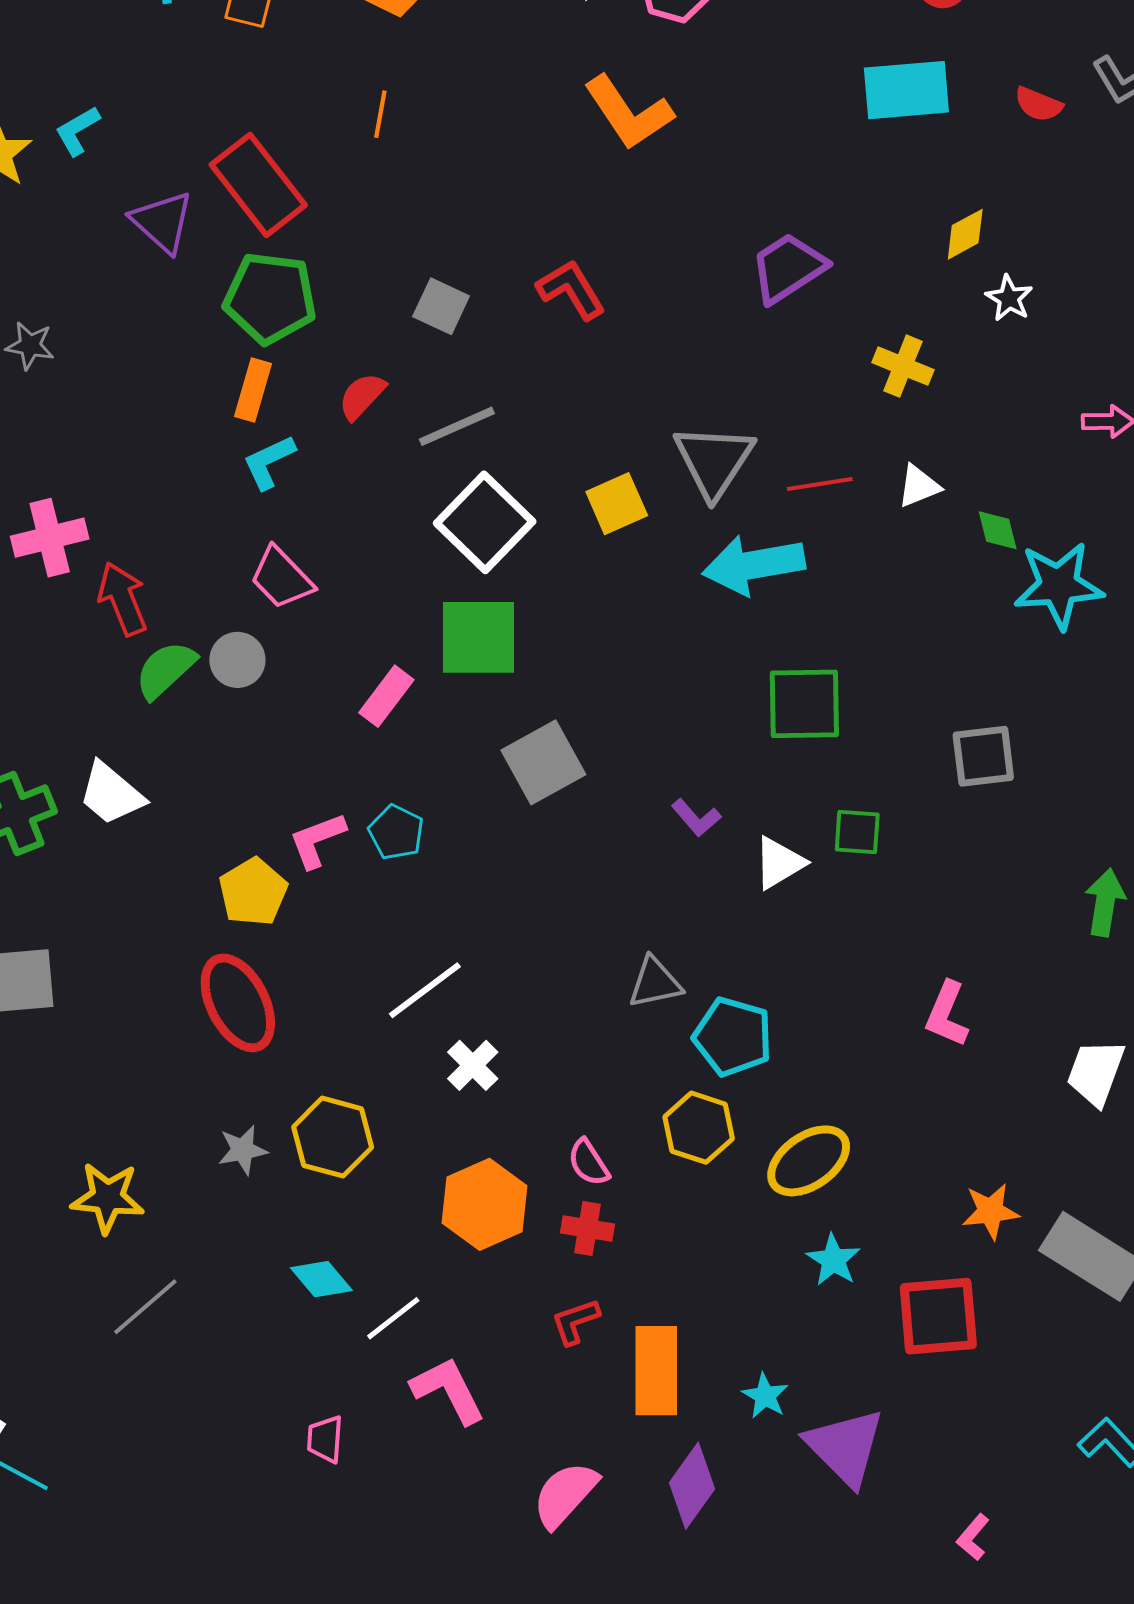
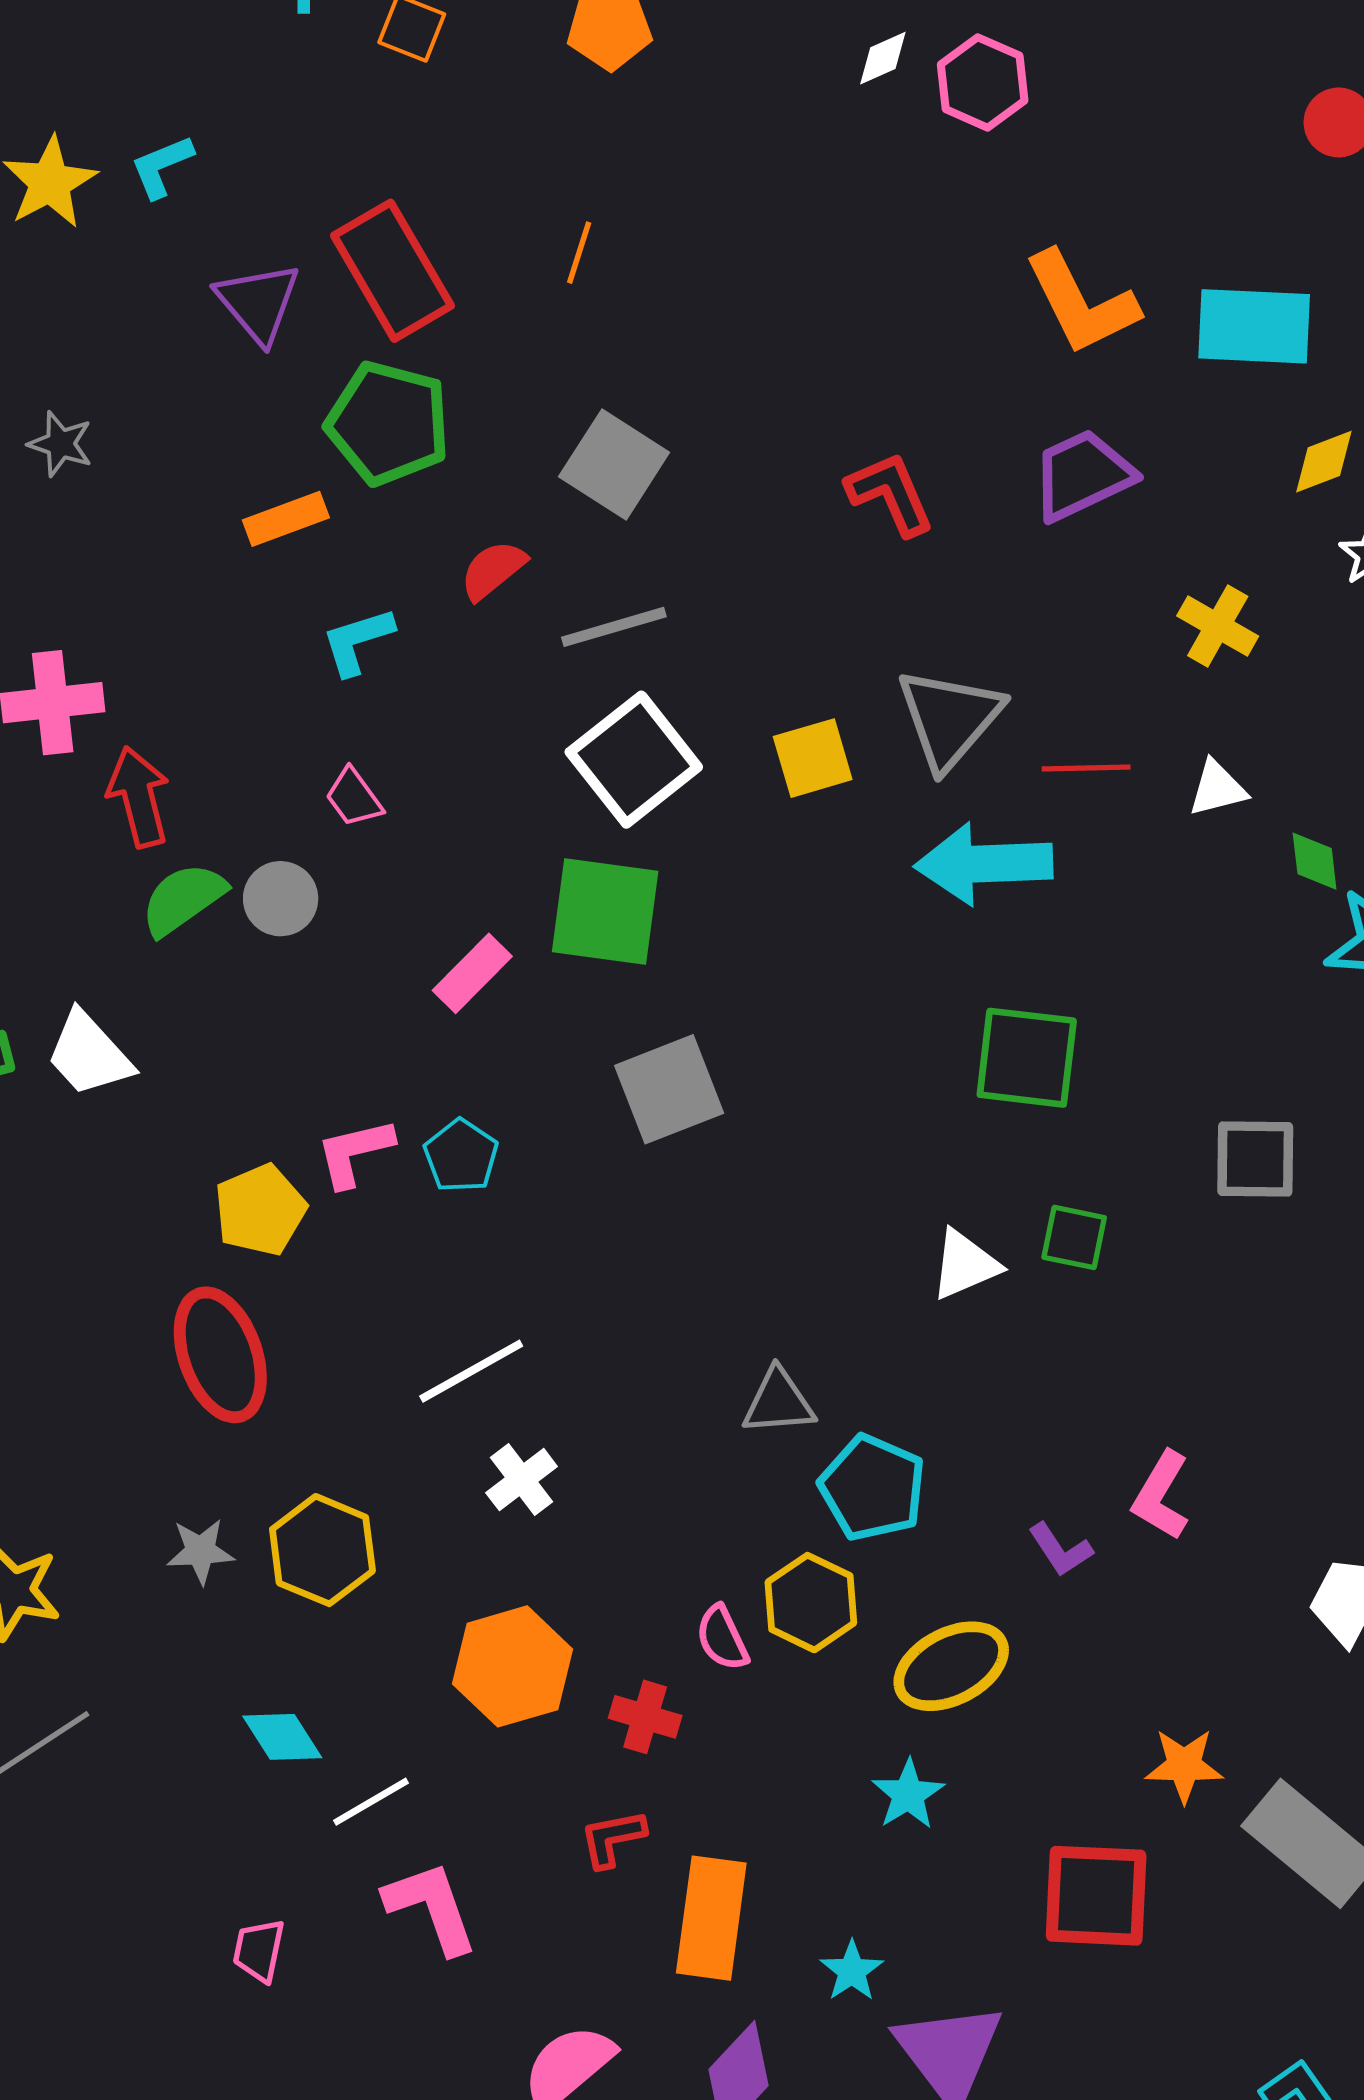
cyan rectangle: (906, 90) -> (1254, 326), moved
orange L-shape: (628, 113) -> (1081, 303), moved
orange line: (380, 114) -> (579, 253), moved
red L-shape: (571, 290) -> (890, 494), moved
gray square: (441, 306) -> (614, 465), size x1.4
orange rectangle: (253, 390) -> (286, 519), moved, turned 46
pink trapezoid: (282, 578) -> (354, 798), size x0.7
purple L-shape: (696, 818) -> (1060, 1550), moved
pink semicircle: (589, 1163) -> (722, 1638), moved
cyan star: (833, 1260) -> (908, 1794), moved

